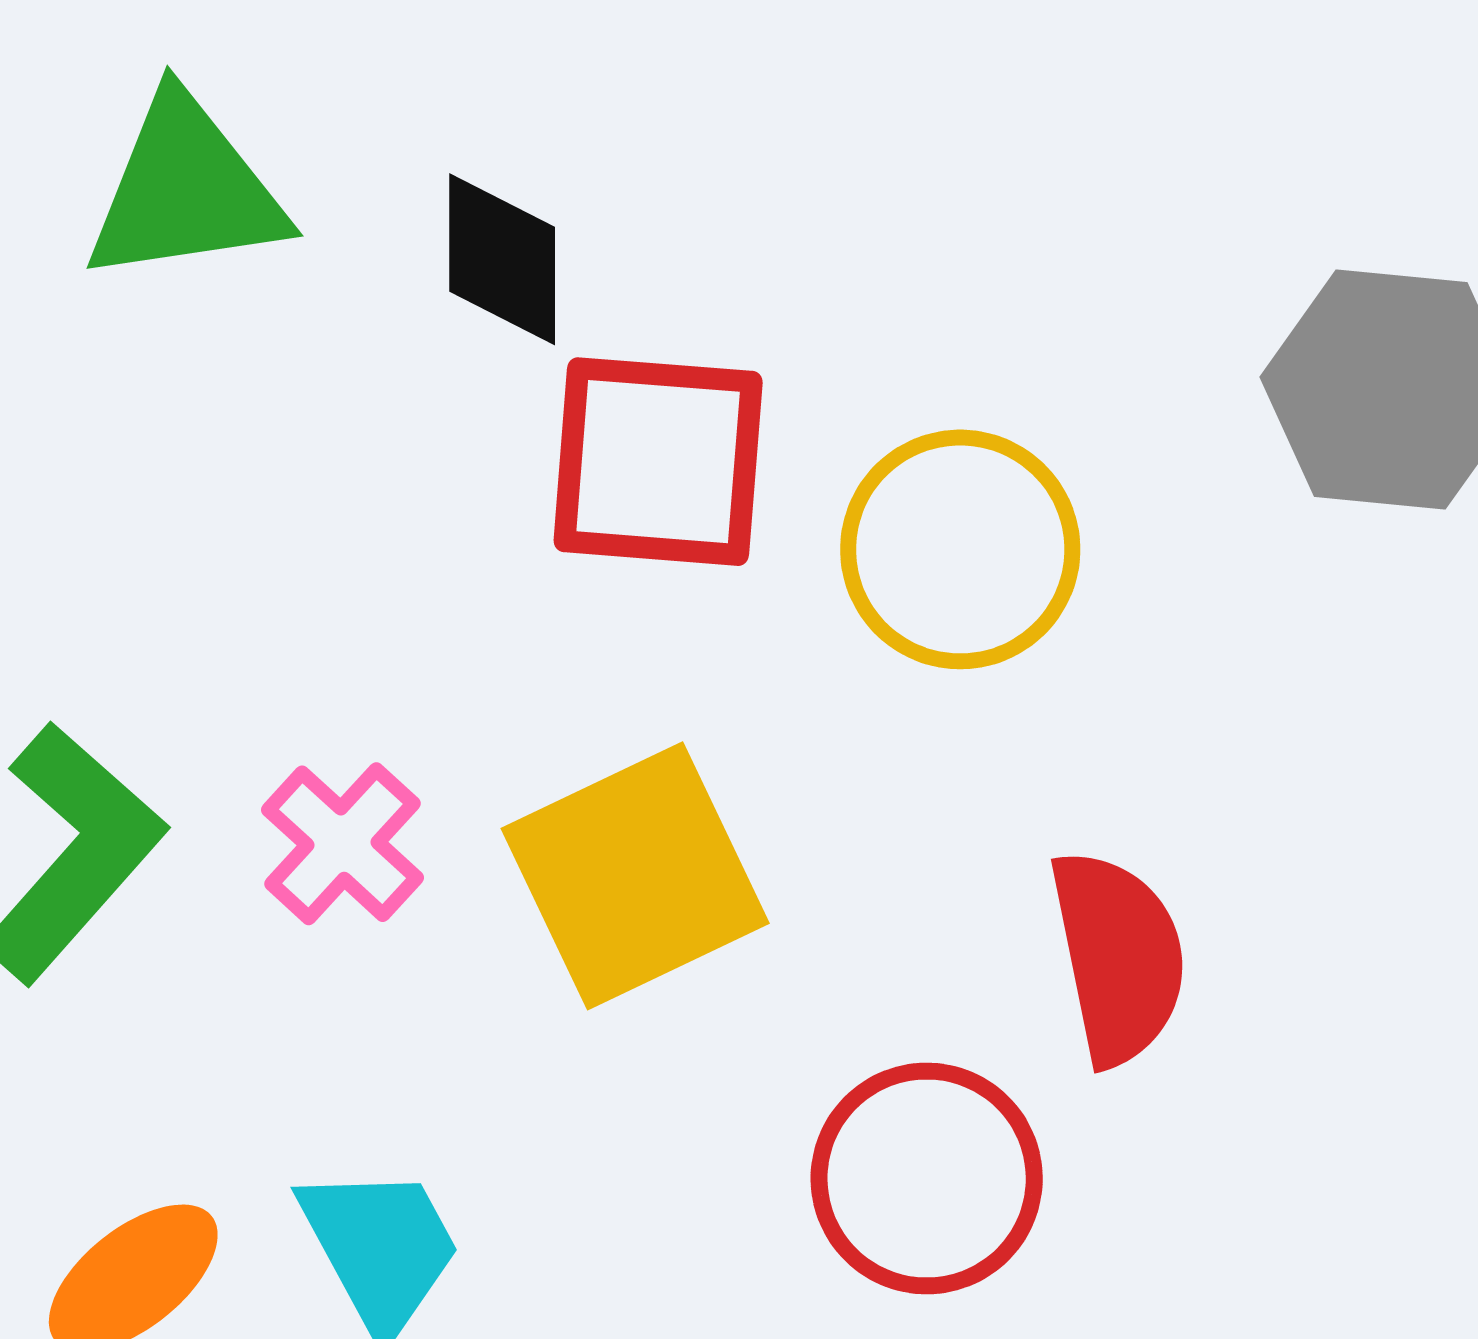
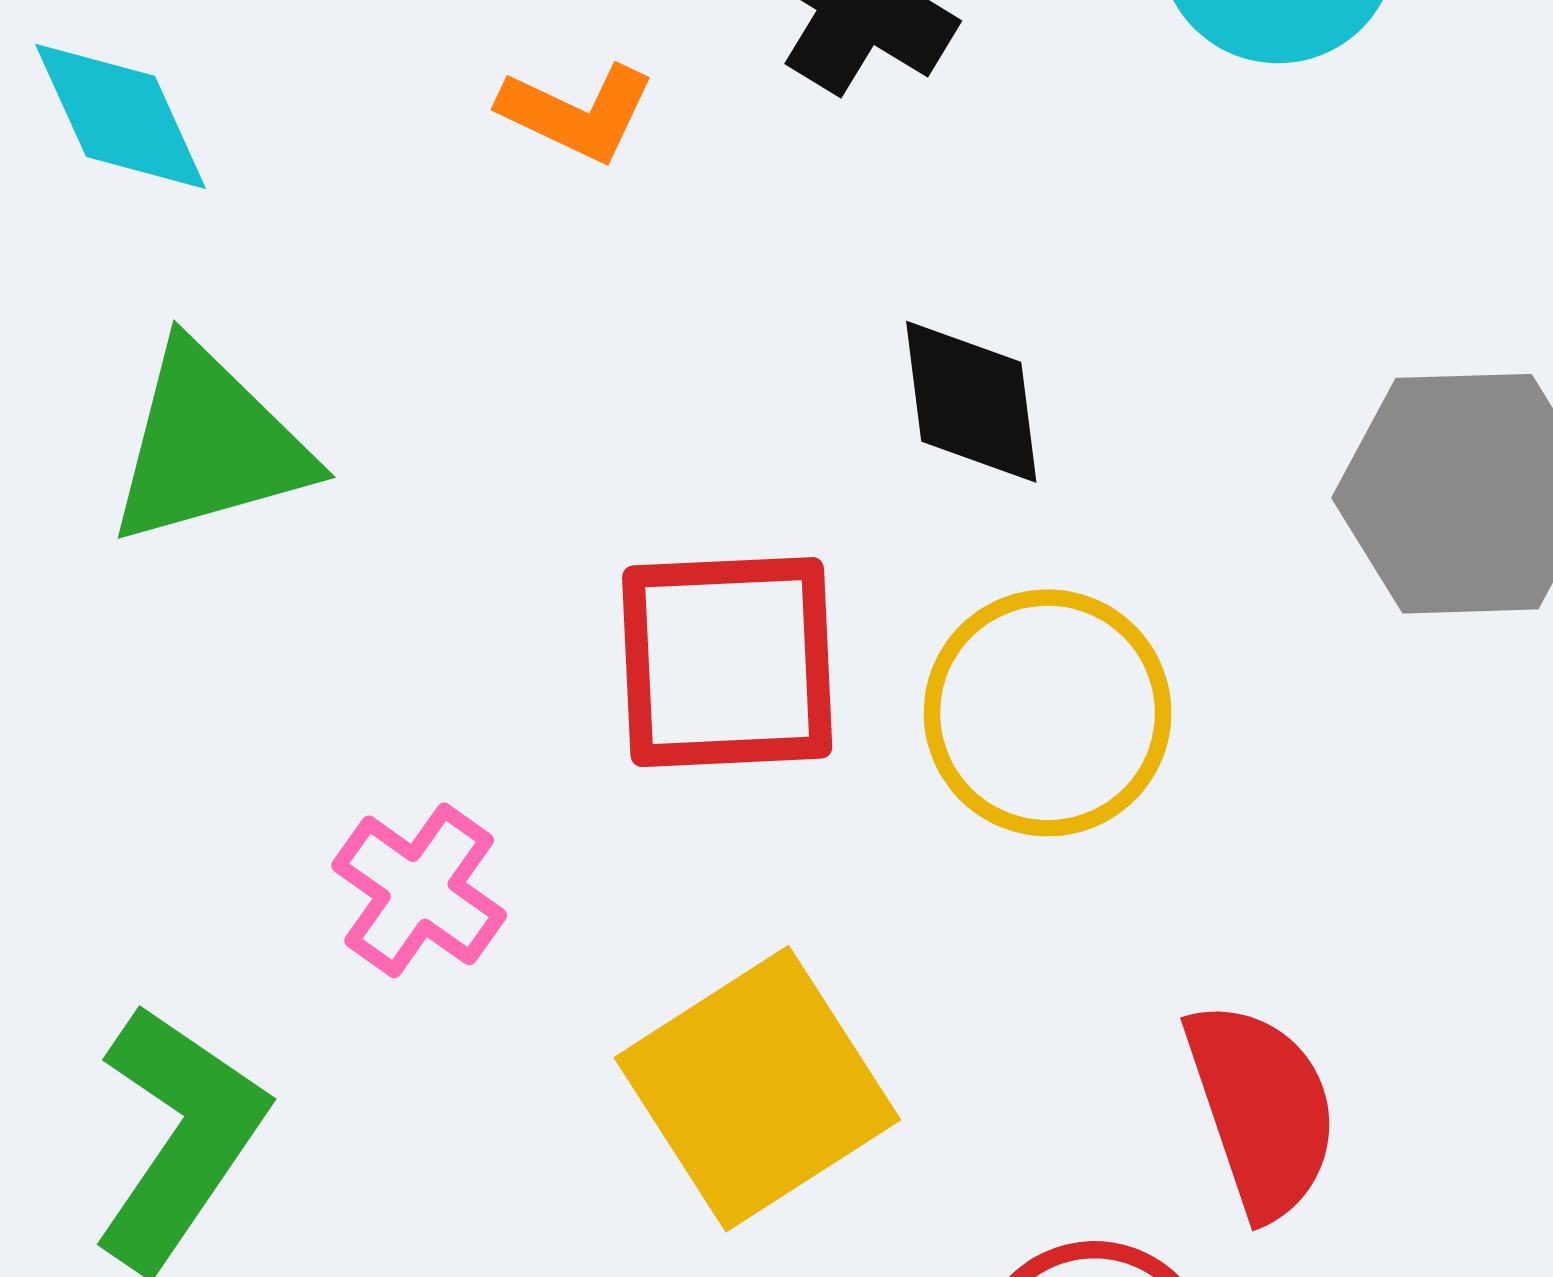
black diamond: (502, 259) -> (971, 402), moved
pink cross: (342, 844) -> (419, 890), moved

